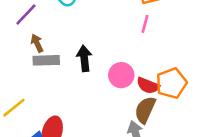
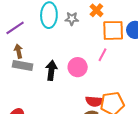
pink circle: (121, 75) -> (78, 67), moved
red semicircle: (148, 86) -> (94, 101), turned -30

